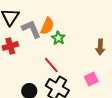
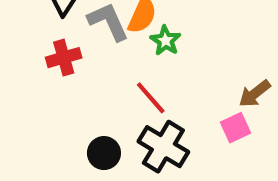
brown arrow: (100, 47) -> (255, 94), moved, turned 49

